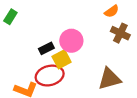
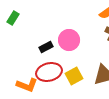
yellow square: (62, 59) -> (74, 76), moved

